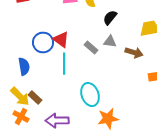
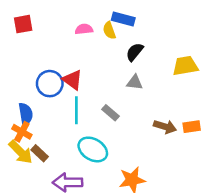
gray rectangle: (91, 48) -> (111, 113), moved
brown arrow: (134, 52) -> (165, 127), moved
cyan ellipse: (90, 94) -> (93, 149), moved, turned -40
orange cross: (21, 116) -> (22, 132), moved

